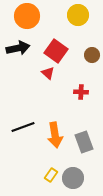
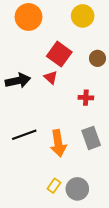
black arrow: (18, 48) -> (18, 81), moved
gray rectangle: (84, 142) -> (91, 138), moved

